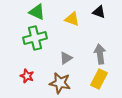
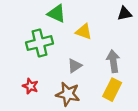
green triangle: (37, 12) -> (57, 14), moved
black triangle: (99, 12) -> (125, 14), moved, turned -32
yellow triangle: (72, 19) -> (84, 32), moved

